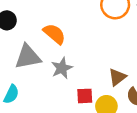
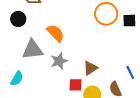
brown triangle: (117, 77) -> (90, 68), moved

